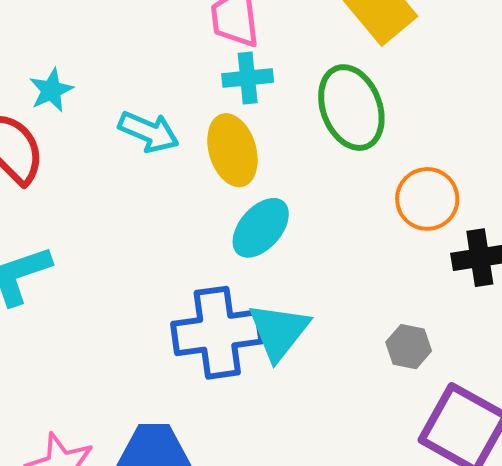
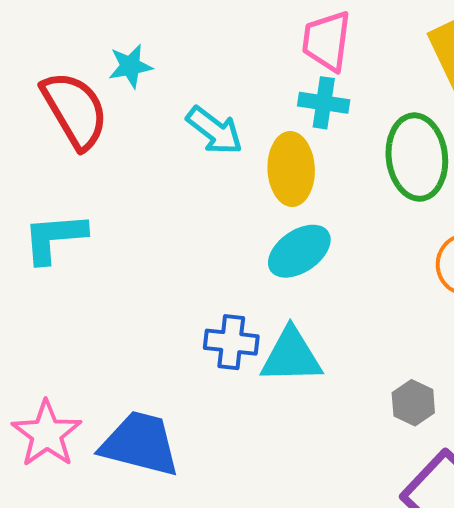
cyan triangle: (279, 331) -> (291, 356), turned 36
blue cross: (217, 333) -> (231, 342), size x0.6

